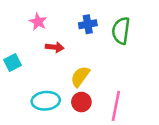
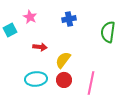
green semicircle: (121, 31) -> (108, 32), moved
red arrow: (55, 47) -> (40, 47), moved
cyan square: (13, 62) -> (10, 30), moved

